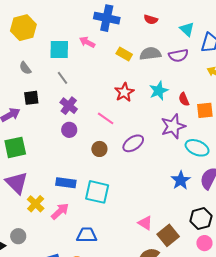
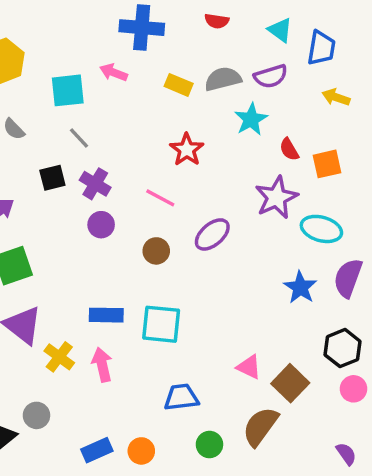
cyan star: (159, 91) -> (251, 119), moved
black square: (31, 98) -> (52, 178), moved
pink arrow: (60, 211) -> (102, 365), turned -54
blue trapezoid: (87, 235) -> (181, 397), moved

